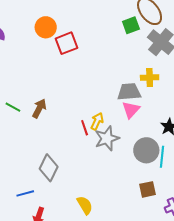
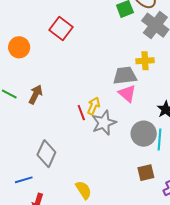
orange circle: (46, 27) -> (19, 47), moved
red square: (66, 43) -> (61, 29), turned -30
pink triangle: (131, 110) -> (127, 93), turned -30

